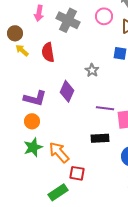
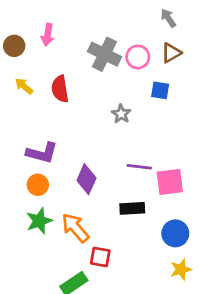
pink circle: (104, 16) -> (138, 57), moved
gray cross: (68, 20) -> (104, 54), moved
brown circle: (15, 33) -> (14, 46), moved
purple diamond: (67, 91) -> (86, 179), moved

